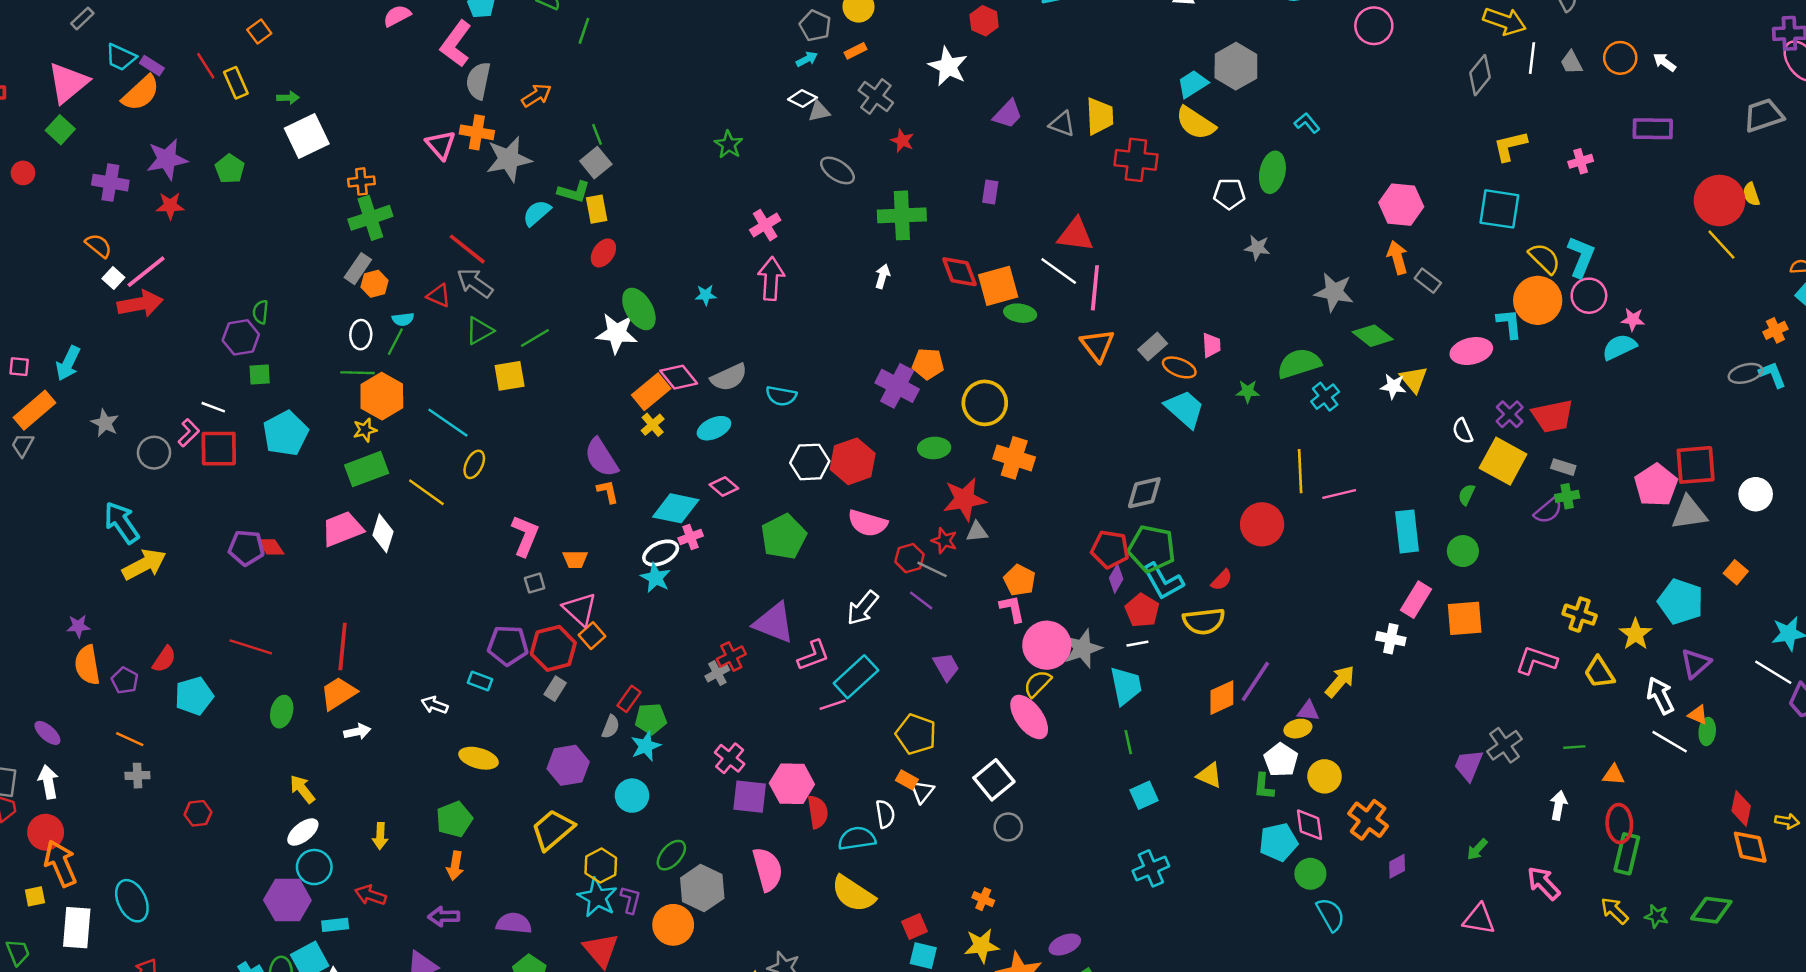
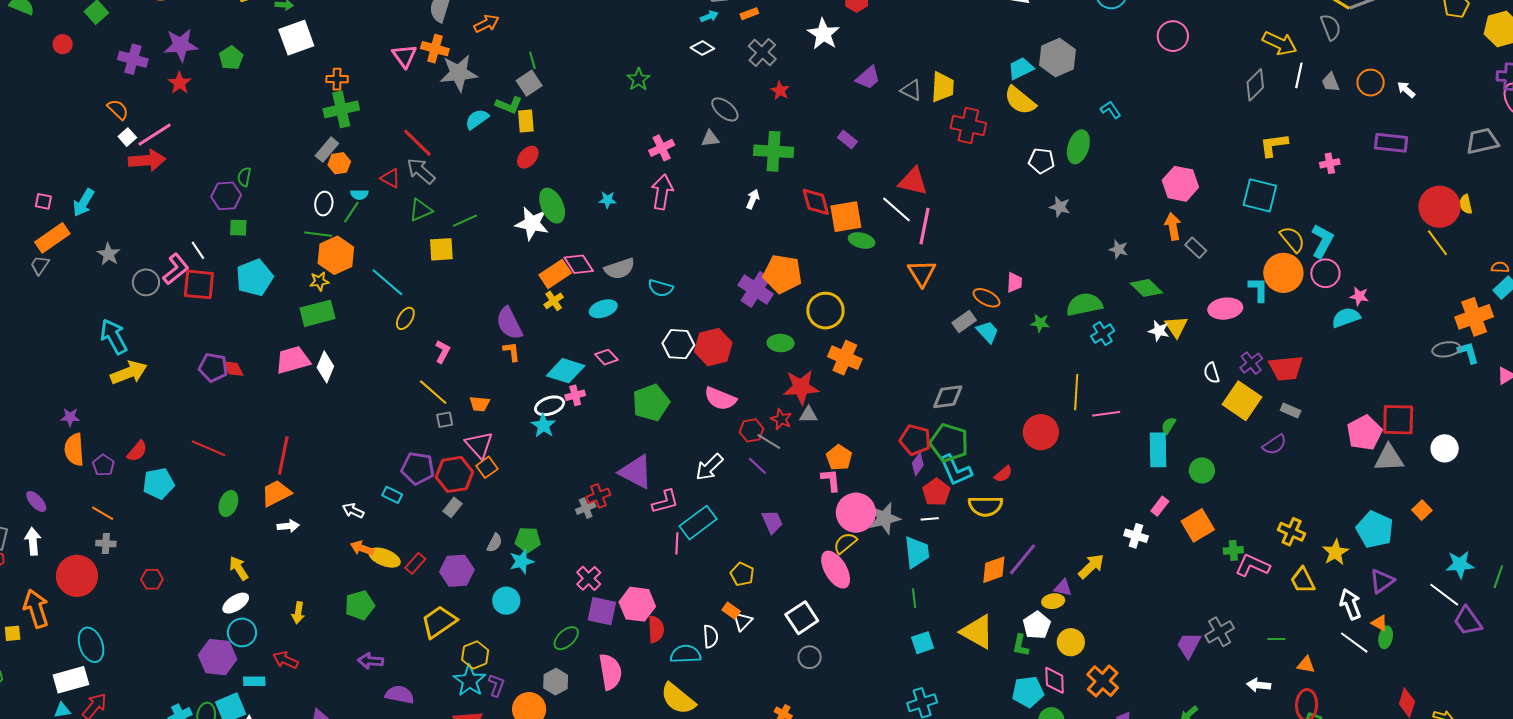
gray triangle: (819, 111) -> (710, 139), moved
purple rectangle: (990, 192) -> (847, 140), turned -66
red star: (170, 206) -> (180, 83), turned 30
gray star: (1334, 292) -> (1119, 249), size x0.6
orange cross: (1775, 330) -> (1474, 317), size x1.8
gray rectangle: (1153, 347) -> (964, 322), moved
orange pentagon: (928, 364) -> (783, 274), size x1.5
white line: (213, 407) -> (198, 250), turned 30
cyan trapezoid: (1185, 409) -> (988, 332), size x0.7
pink L-shape: (189, 433) -> (176, 269), size x1.4
yellow line: (426, 492) -> (433, 392), moved
green semicircle: (1467, 495) -> (1168, 425), moved
green cross: (1567, 496) -> (1233, 550), moved
pink L-shape: (525, 536) -> (442, 352), moved, size x0.7
pink rectangle: (1416, 600) -> (1160, 506), size x0.7
orange square: (1465, 618) -> (1198, 525), turned -32
red rectangle: (629, 699) -> (415, 563), moved
pink line: (833, 705) -> (677, 543), turned -75
yellow pentagon: (916, 734) -> (742, 574), size x0.7
yellow triangle: (1209, 775) -> (977, 632), size x1.6
white arrow: (1559, 805) -> (1259, 685), turned -100
red circle: (46, 832) -> (77, 576), moved, size x1.4
green ellipse: (671, 855) -> (566, 638), moved
orange arrow: (455, 866) -> (362, 548), moved, turned 95
gray hexagon: (702, 888) -> (556, 682), size x0.7
purple arrow: (444, 917) -> (371, 661), moved
white rectangle: (77, 928) -> (71, 680), moved, turned 64

